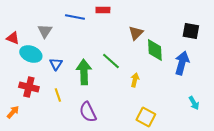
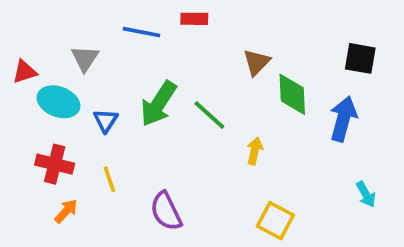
red triangle: (13, 38) -> (25, 72), turned -40
green arrow: (84, 72) -> (158, 104), moved, turned -145
orange arrow: (13, 112) -> (66, 211), moved

